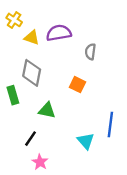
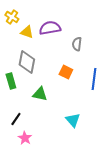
blue line: (110, 124) -> (94, 79), moved
black line: (31, 139) -> (16, 119), moved
pink star: (40, 162) -> (25, 138), moved

